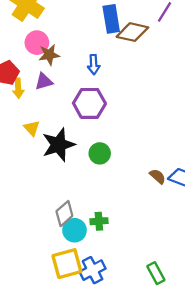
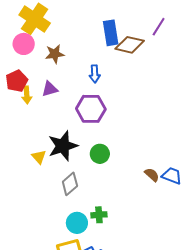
pink circle: (37, 43) -> (24, 44), moved
brown star: (49, 55) -> (55, 54), moved
yellow triangle: (32, 128) -> (39, 157), moved
gray diamond: (64, 214) -> (70, 184), moved

